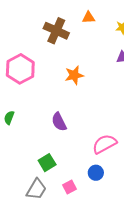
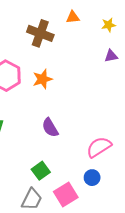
orange star: (74, 75) -> (43, 79), moved
pink square: (69, 187) -> (66, 194), size x1.6

